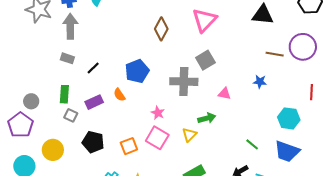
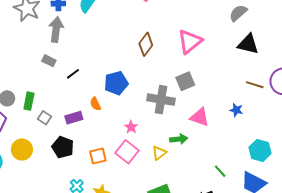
green rectangle: (64, 94) -> (29, 101), moved
pink triangle: (224, 94) -> (200, 117), size x1.5
purple rectangle: (94, 102) -> (74, 118), moved

